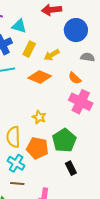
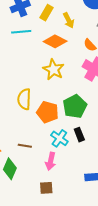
yellow arrow: (52, 55) -> (69, 20), turned -91
yellow star: (39, 117) -> (53, 69), moved, size x1.5
cyan cross: (16, 163) -> (59, 138), moved

